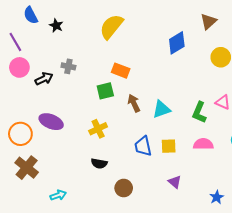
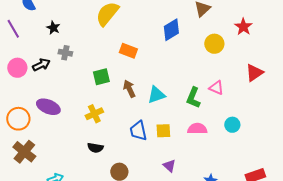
black star: (56, 26) -> (53, 28), moved
pink circle: (19, 67) -> (17, 68), moved
orange rectangle: (121, 71) -> (128, 51), moved

